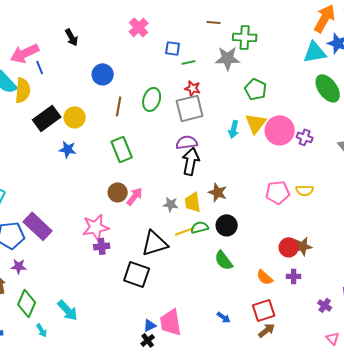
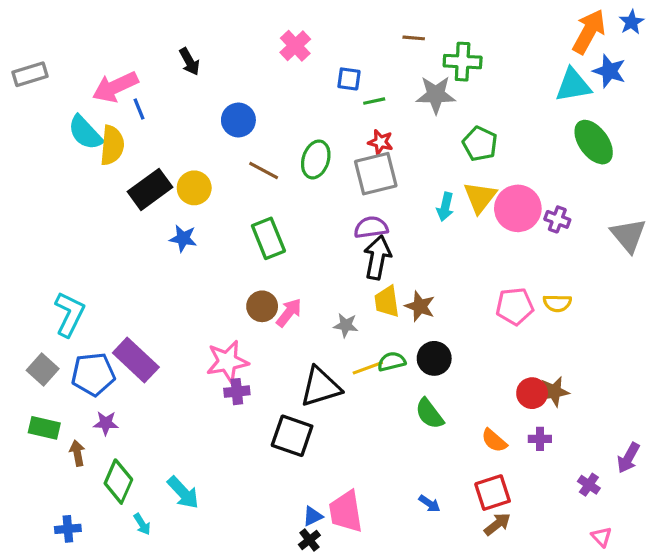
brown line: (119, 106) -> (264, 171), turned -72
yellow trapezoid: (193, 202) -> (387, 302), moved

